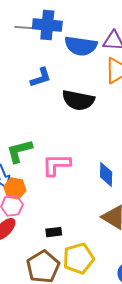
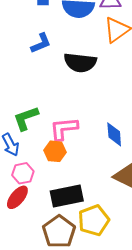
orange hexagon: (15, 188) -> (55, 151), moved
black rectangle: (54, 232) -> (67, 196), size x2.0

